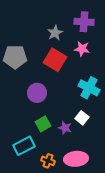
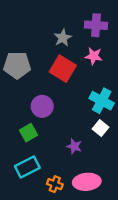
white square: (82, 118) -> (100, 128), moved
green square: (43, 124) -> (28, 133), moved

